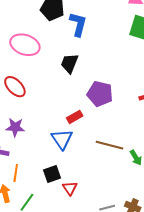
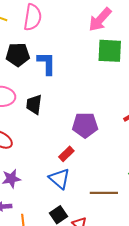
black trapezoid: (69, 63) -> (34, 104), moved
brown line: (110, 145) -> (104, 193), moved

